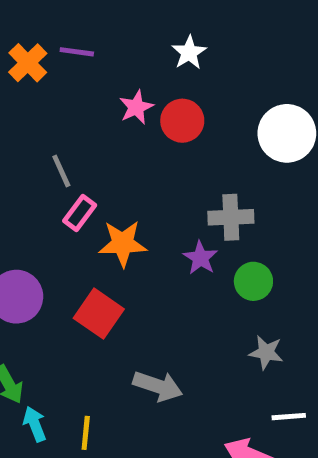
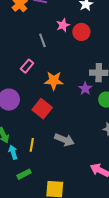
gray line: (61, 171) -> (42, 40), moved
pink rectangle: (80, 213) -> (27, 66), moved
yellow line: (86, 433) -> (32, 145), moved

